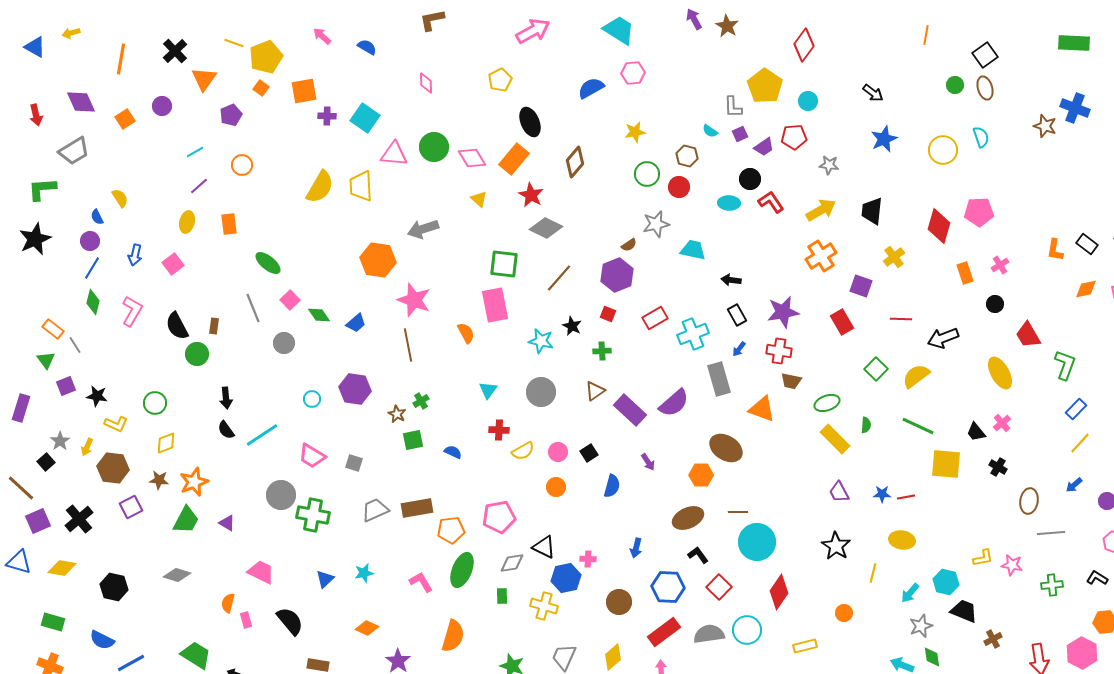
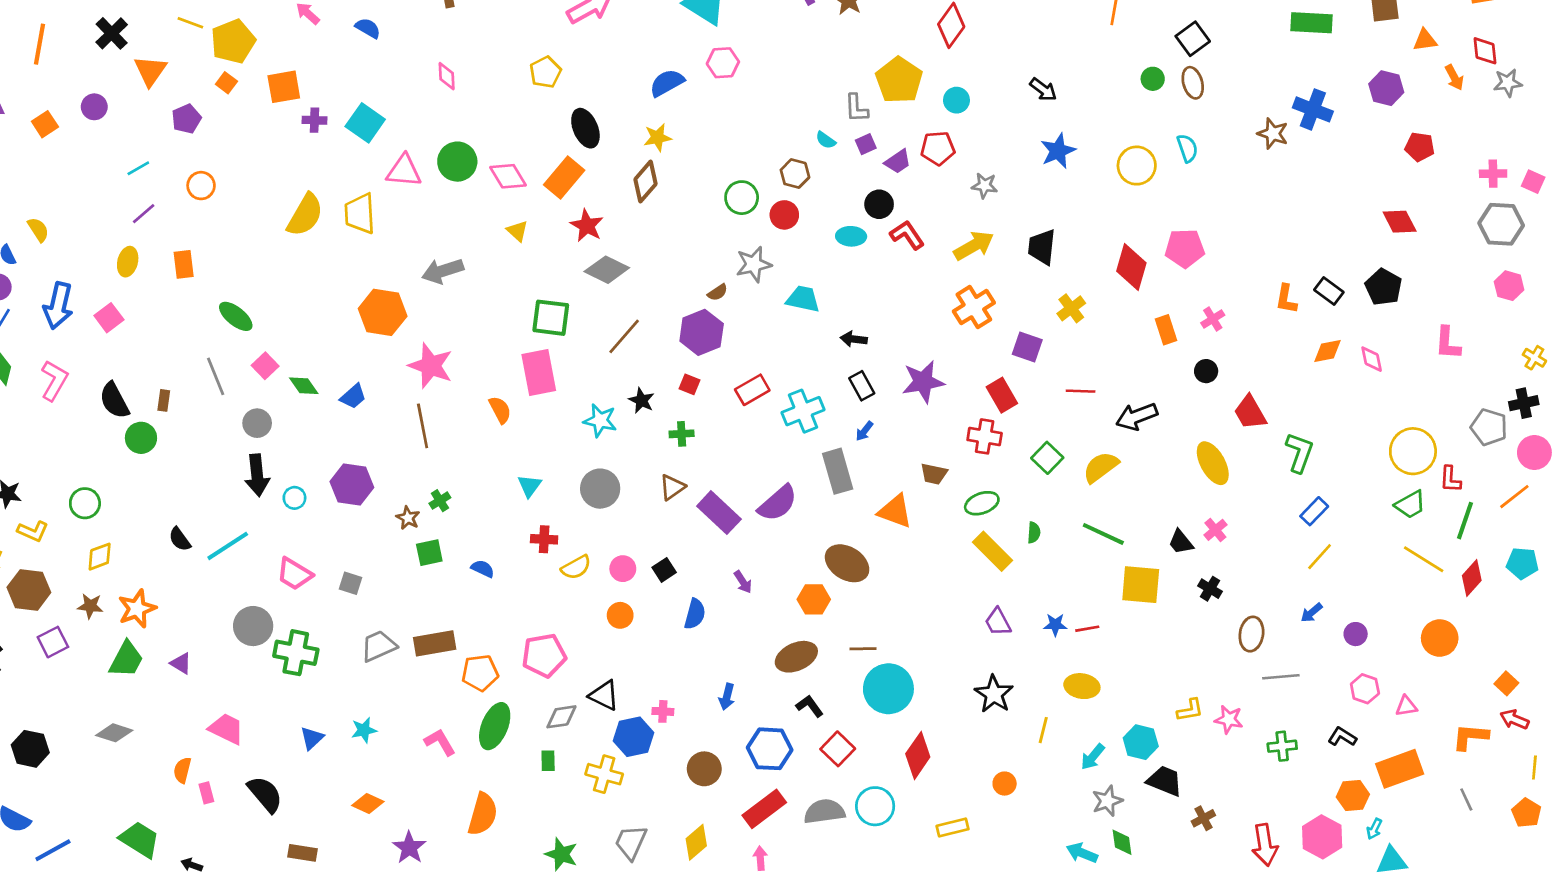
yellow star: (635, 132) -> (658, 138), moved
blue arrow: (135, 255) -> (58, 306), size x1.6
red cross: (779, 351) -> (985, 436), moved
black arrow: (226, 398) -> (257, 475), moved, size x1.4

